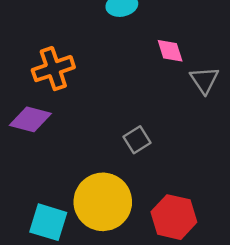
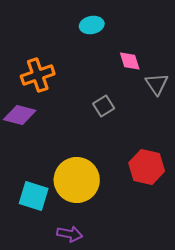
gray square: (137, 140) -> (104, 106), moved
red hexagon: (174, 217) -> (147, 167), moved

